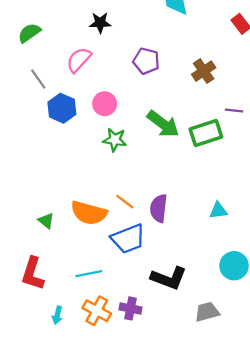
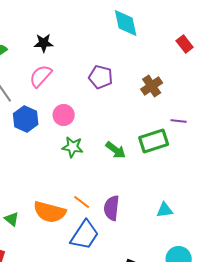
black star: (100, 23) -> (44, 43), moved
green arrow: (163, 124) -> (116, 150), moved, size x0.7
blue trapezoid: (128, 239) -> (85, 235), turned -36

